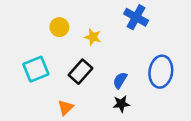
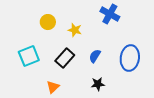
blue semicircle: (120, 80) -> (95, 56), moved

